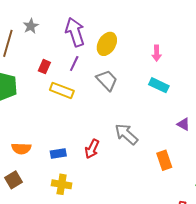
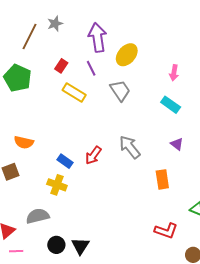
purple line: (74, 64) -> (91, 68), turned -63
purple triangle: (183, 124) -> (177, 144), moved
blue rectangle: (58, 154) -> (65, 161), moved, turned 35

